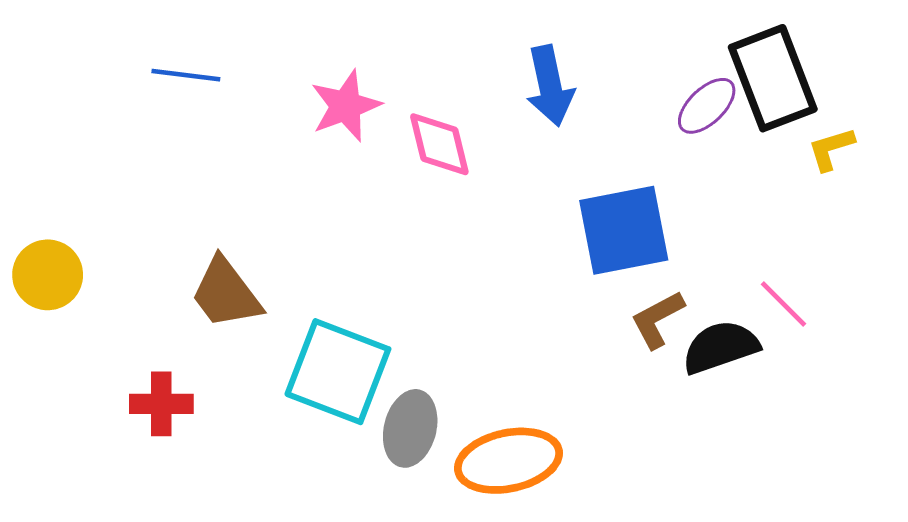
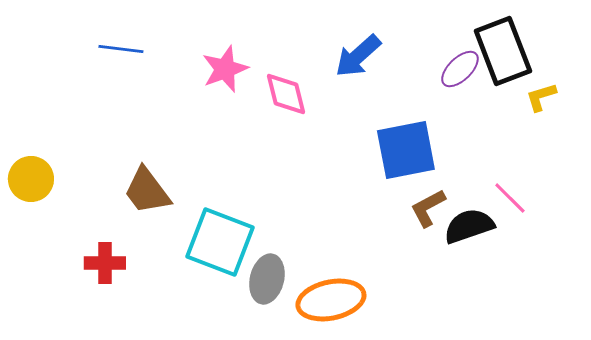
blue arrow: (550, 86) -> (358, 56), turned 60

